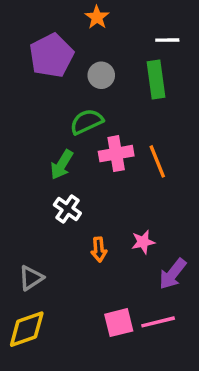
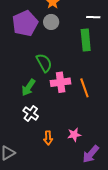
gray circle: (101, 75) -> (51, 22), moved
green semicircle: (87, 122) -> (44, 63), turned 84

